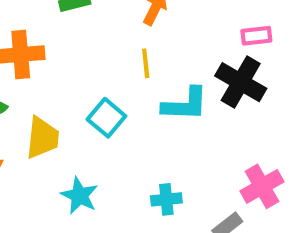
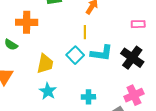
black cross: (241, 82) -> (132, 58), moved
cyan square: (106, 118) -> (75, 55), moved
yellow trapezoid: (42, 138) -> (45, 64), moved

